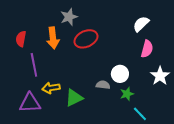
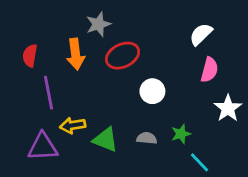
white circle: (120, 74) -> (152, 91), moved
gray semicircle: (103, 85) -> (147, 138), moved
green triangle: (74, 98) -> (105, 140), turned 48

